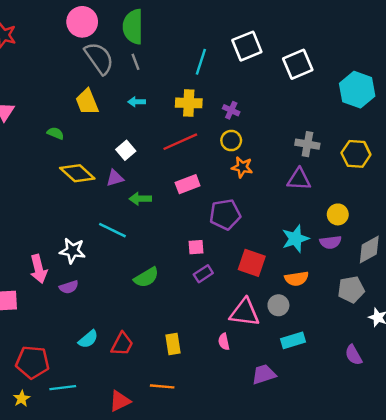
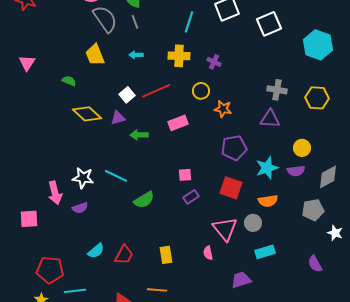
yellow circle: (231, 141) -> (201, 91), moved
red line: (180, 142) -> (156, 91), moved
purple pentagon: (225, 214) -> (234, 148), moved
cyan line: (112, 230) -> (116, 176), moved
pink triangle: (244, 313) -> (225, 229), turned 44

